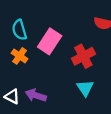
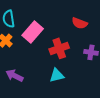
cyan triangle: (85, 88) -> (57, 75), turned 42

